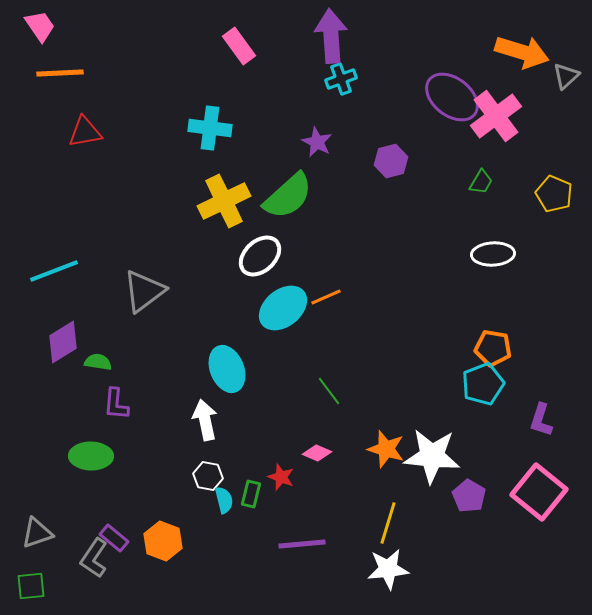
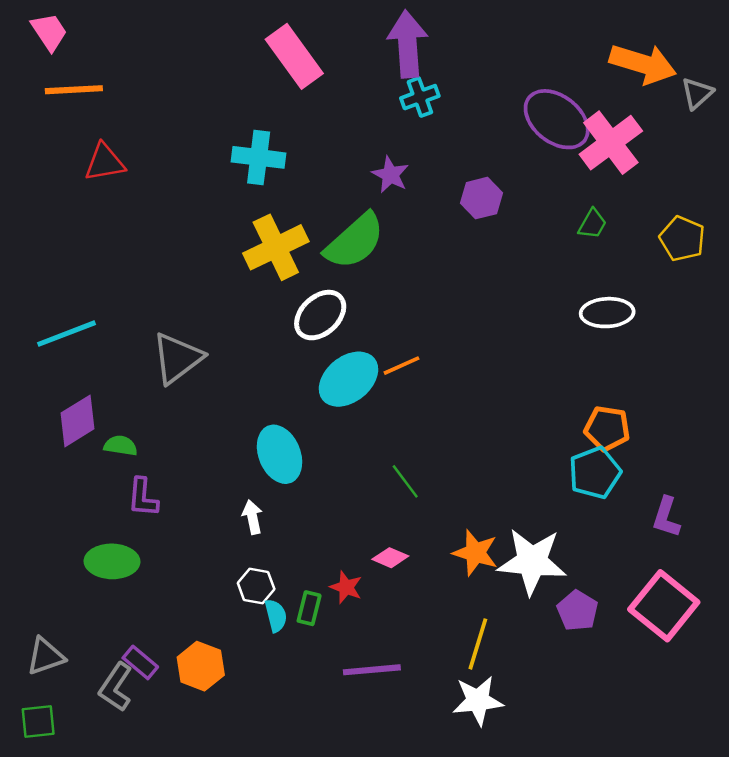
pink rectangle: (239, 46) -> (294, 56), size x1.4
white arrow: (205, 420) -> (252, 517), size x0.7

